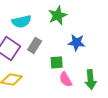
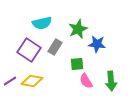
green star: (58, 15) -> (78, 29), moved

